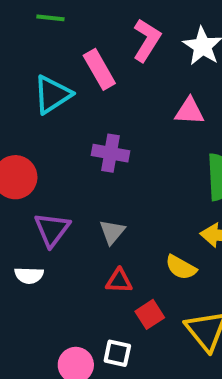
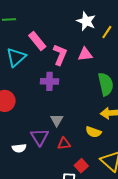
pink L-shape: (147, 40) -> (60, 55), moved
purple triangle: (52, 229) -> (40, 137), moved
red square: (150, 314) -> (81, 166), moved

